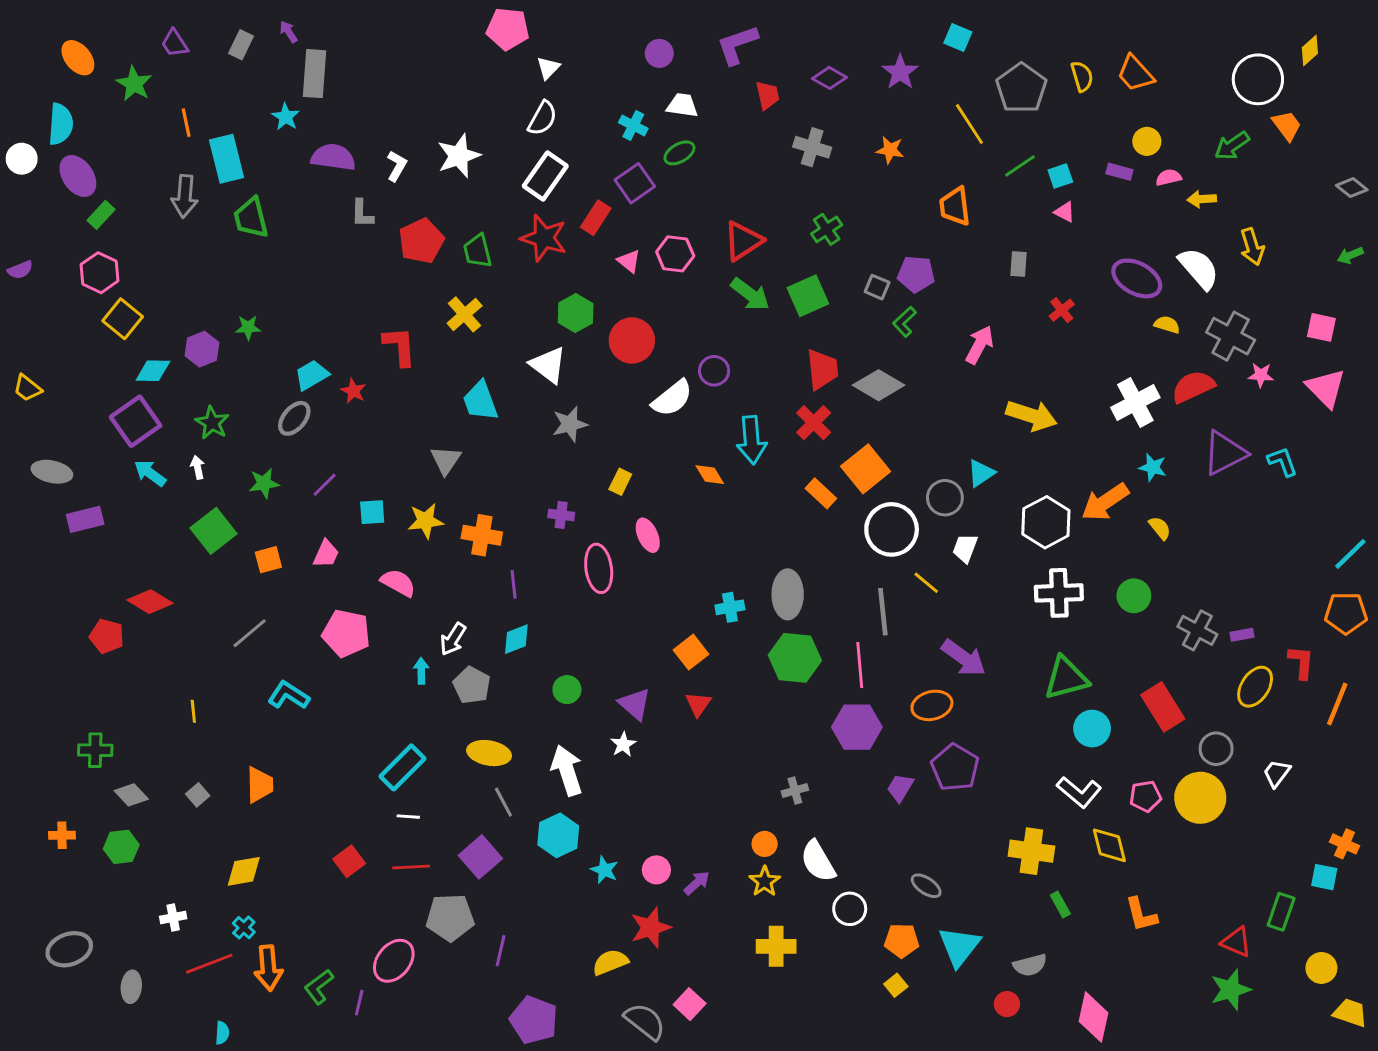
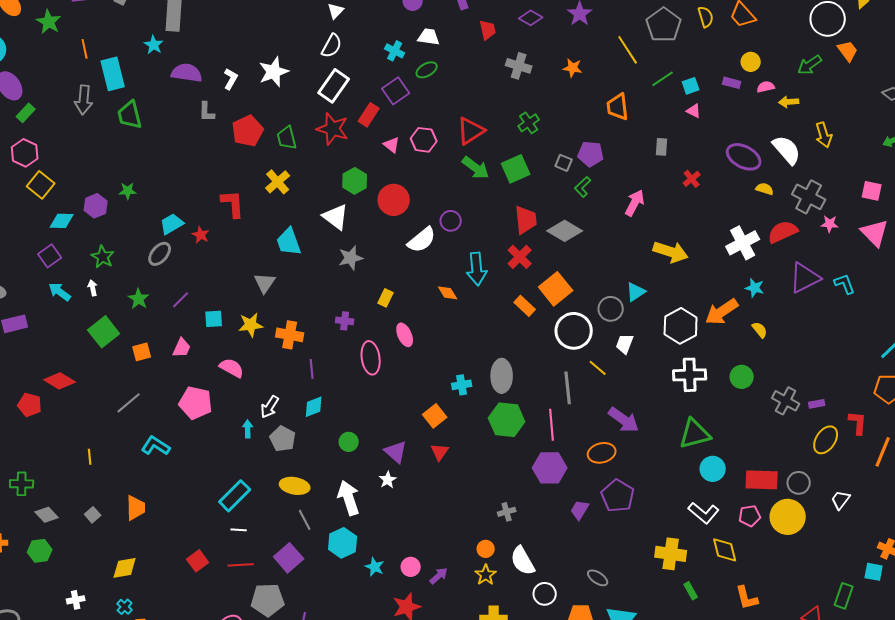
purple square: (136, 421) -> (50, 256), size x0.7
green star: (264, 483) -> (139, 299), turned -30
red rectangle: (1163, 707) -> (762, 480), moved, turned -56

